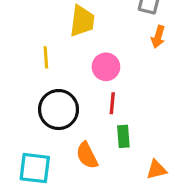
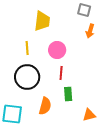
yellow line: (46, 57) -> (27, 48), moved
orange semicircle: (87, 155) -> (45, 106), turned -138

